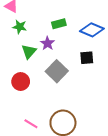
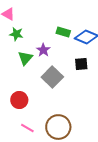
green rectangle: (59, 24) -> (63, 32), moved, turned 32
red circle: (21, 82) -> (19, 100), moved

